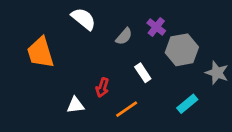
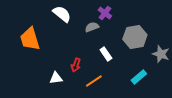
purple cross: (156, 27) -> (105, 13), moved
gray semicircle: (124, 36) -> (92, 27), turned -152

